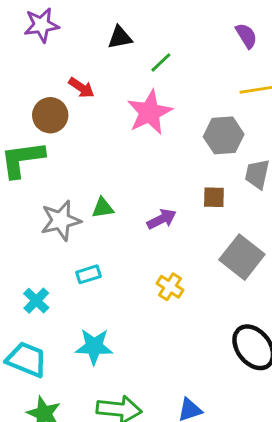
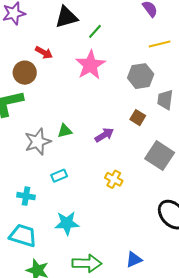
black triangle: (120, 37) -> (66, 17), size x1.4
brown square: (214, 197) -> (138, 118), turned 35
cyan cross: (36, 301) -> (26, 196), turned -30

